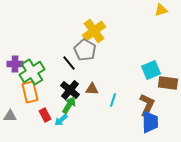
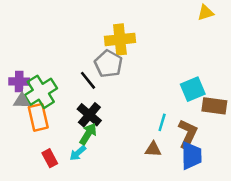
yellow cross: (94, 31) -> (120, 39), turned 30
brown triangle: (92, 89) -> (153, 149), moved
cyan line: (113, 100) -> (162, 122), moved
red rectangle: (45, 115) -> (50, 158), moved
gray triangle: (10, 116) -> (22, 101), moved

